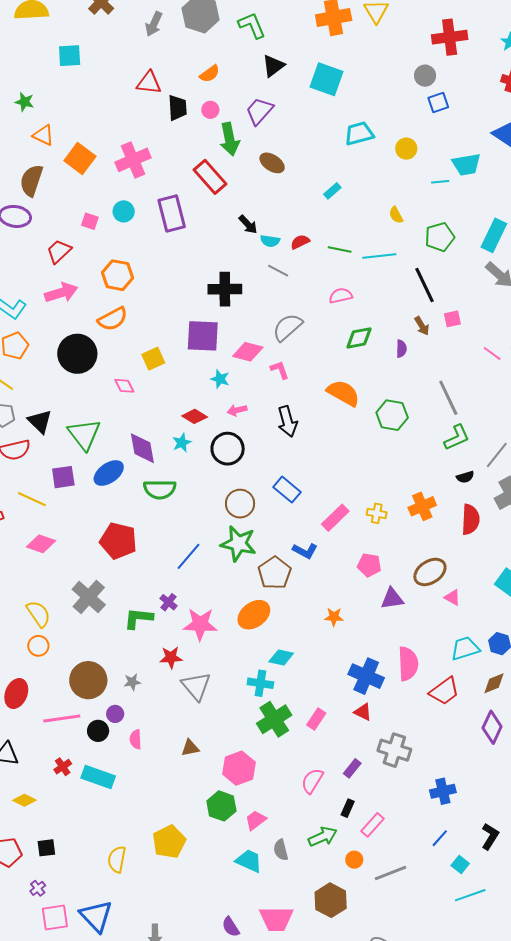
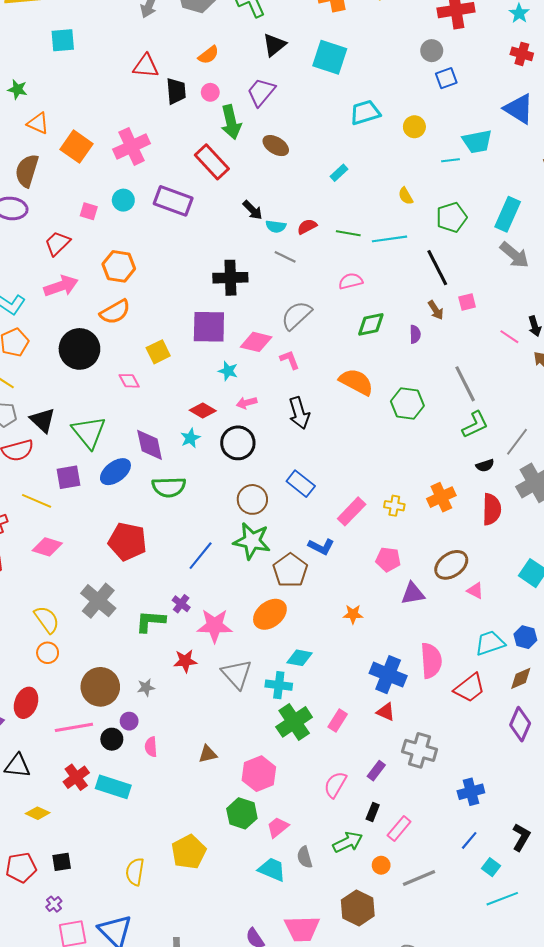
purple rectangle: (172, 214) -> (173, 201), turned -54
gray triangle: (196, 686) -> (237, 674), moved
red cross: (63, 767) -> (76, 777), size x1.4

